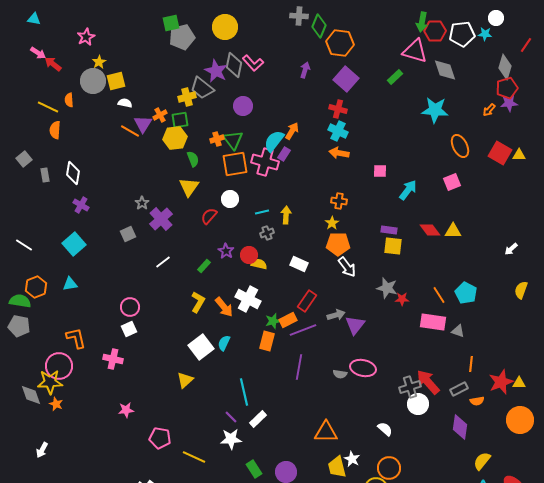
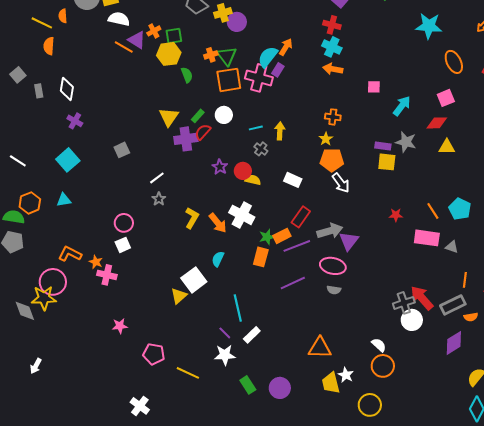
yellow cross: (187, 97) -> (223, 13), moved
white semicircle: (125, 103) -> (119, 19), size x1.5
purple triangle: (143, 124) -> (137, 40), turned -30
yellow triangle: (189, 187) -> (169, 117), moved
gray star: (142, 203) -> (159, 199), moved
purple cross: (161, 219) -> (186, 139), moved, turned 35
red diamond: (430, 230) -> (437, 123), moved, turned -55
gray cross: (267, 233) -> (261, 149), turned -32
green rectangle: (204, 266) -> (198, 116), moved
gray star: (387, 288) -> (406, 142), moved
gray arrow: (336, 315) -> (330, 231), size x1.4
orange L-shape: (76, 338) -> (70, 254), turned -50
white square: (201, 347) -> (194, 280), moved
purple line: (299, 367) -> (293, 283), turned 55
pink ellipse: (363, 368) -> (333, 266), moved
gray rectangle: (459, 389) -> (453, 305), size x1.4
orange star: (56, 404) -> (96, 262), moved
purple diamond: (460, 427) -> (454, 343), turned 50
orange circle: (389, 468) -> (383, 366), moved

